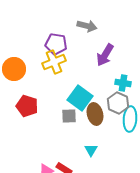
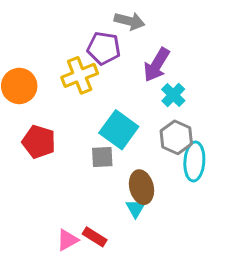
purple pentagon: (56, 44) -> (104, 48), moved
cyan cross: (123, 83) -> (173, 95), moved, turned 35
brown ellipse: (95, 114) -> (142, 187), moved

